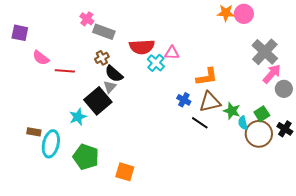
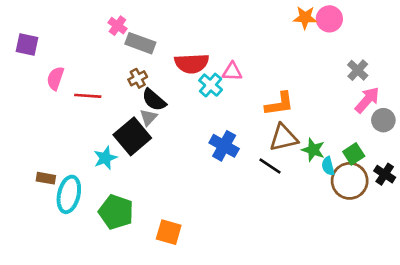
gray cross: (265, 52) -> (358, 70), size x0.6
pink semicircle: (41, 58) -> (55, 78), turned 72
blue cross: (184, 100) -> (224, 146), moved, size x1.5

